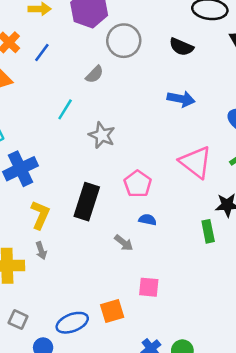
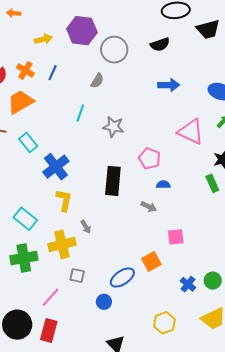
black semicircle: (181, 47) -> (160, 44), turned -30
yellow L-shape: (40, 215) -> (64, 200), moved
gray square: (18, 320) -> (77, 275), moved

